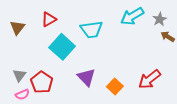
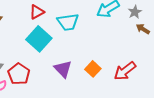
red triangle: (49, 19) -> (37, 12), moved
orange square: (115, 86) -> (93, 69), moved

